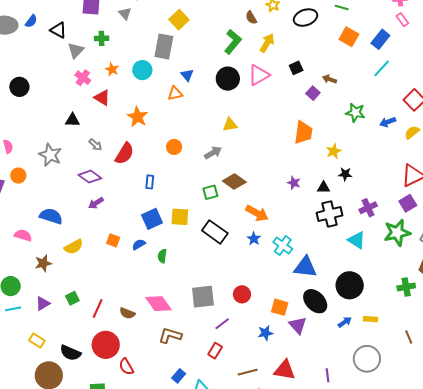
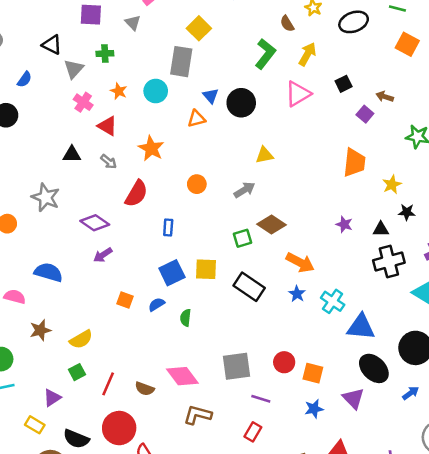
blue semicircle: (31, 21) -> (24, 79), moved
black circle: (228, 79) -> (241, 103), moved
gray arrow: (95, 145) -> (109, 162), moved
yellow semicircle: (74, 247) -> (81, 339), moved
purple triangle: (43, 304) -> (52, 398), moved
orange square: (280, 307) -> (313, 373), moved
purple line: (222, 324) -> (261, 399), turned 56

